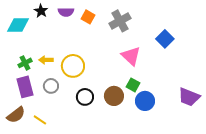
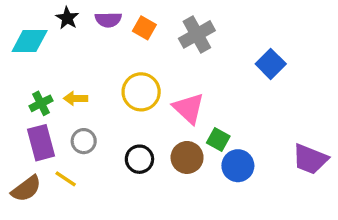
pink triangle: (131, 56) -> (189, 108), moved
yellow circle: (73, 66) -> (141, 92), moved
yellow line: (40, 120) -> (66, 179), moved

